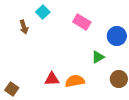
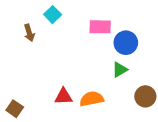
pink rectangle: (82, 22) -> (100, 27), turned -30
blue circle: (117, 36) -> (126, 43), moved

